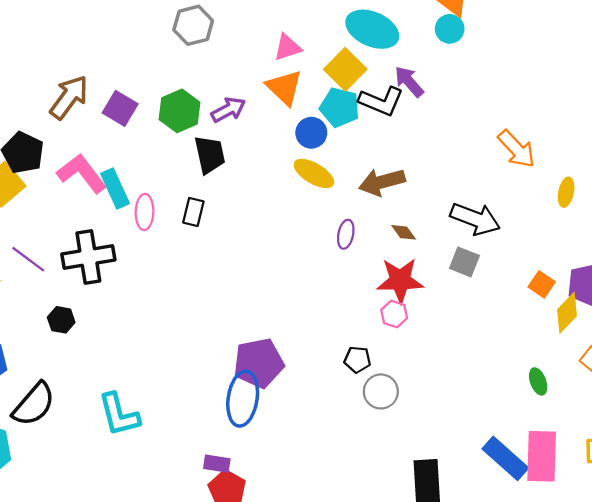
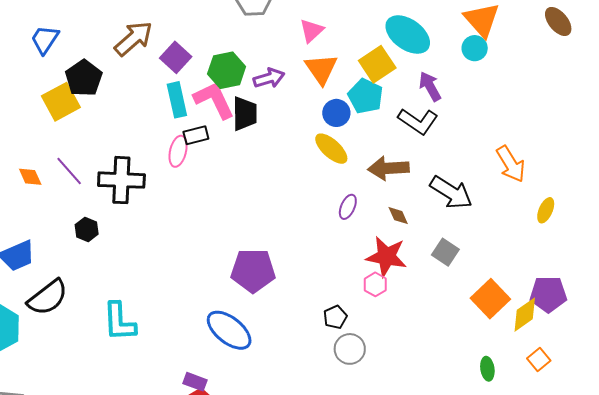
pink triangle: (287, 47) -> (312, 31), moved, turned -36
black L-shape: (381, 101) -> (418, 121), moved
pink L-shape: (82, 173) -> (214, 100), moved
cyan rectangle: (115, 189) -> (177, 100), moved
black rectangle: (193, 212) -> (196, 135), moved, turned 50
black arrow: (475, 219) -> (451, 192), moved
orange square: (542, 284) -> (490, 299), moved, size x1.6
black pentagon: (357, 360) -> (335, 317), turned 30
purple pentagon: (259, 363) -> (253, 271), moved
blue ellipse: (243, 399) -> (229, 330), turned -72

